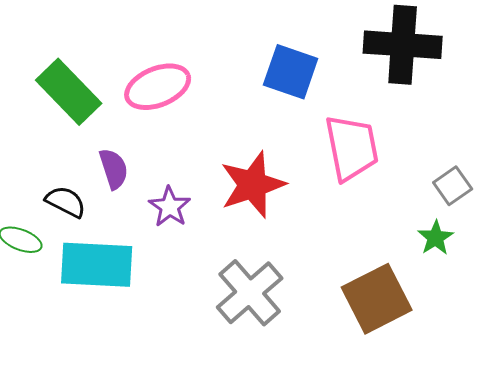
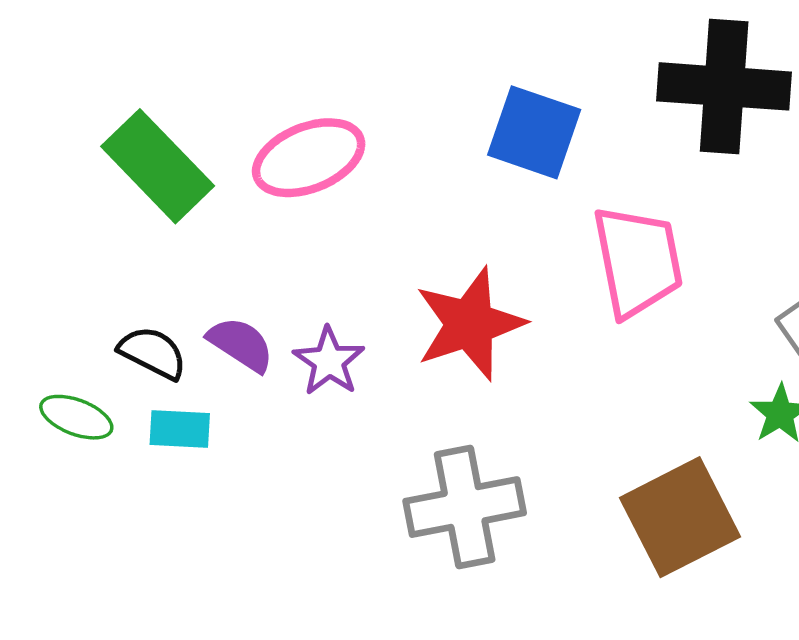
purple semicircle: (114, 169) -> (241, 344), moved, turned -39
cyan rectangle: (97, 265) -> (180, 429), moved, size x0.5
gray cross: (250, 293) -> (465, 507), turned 30

